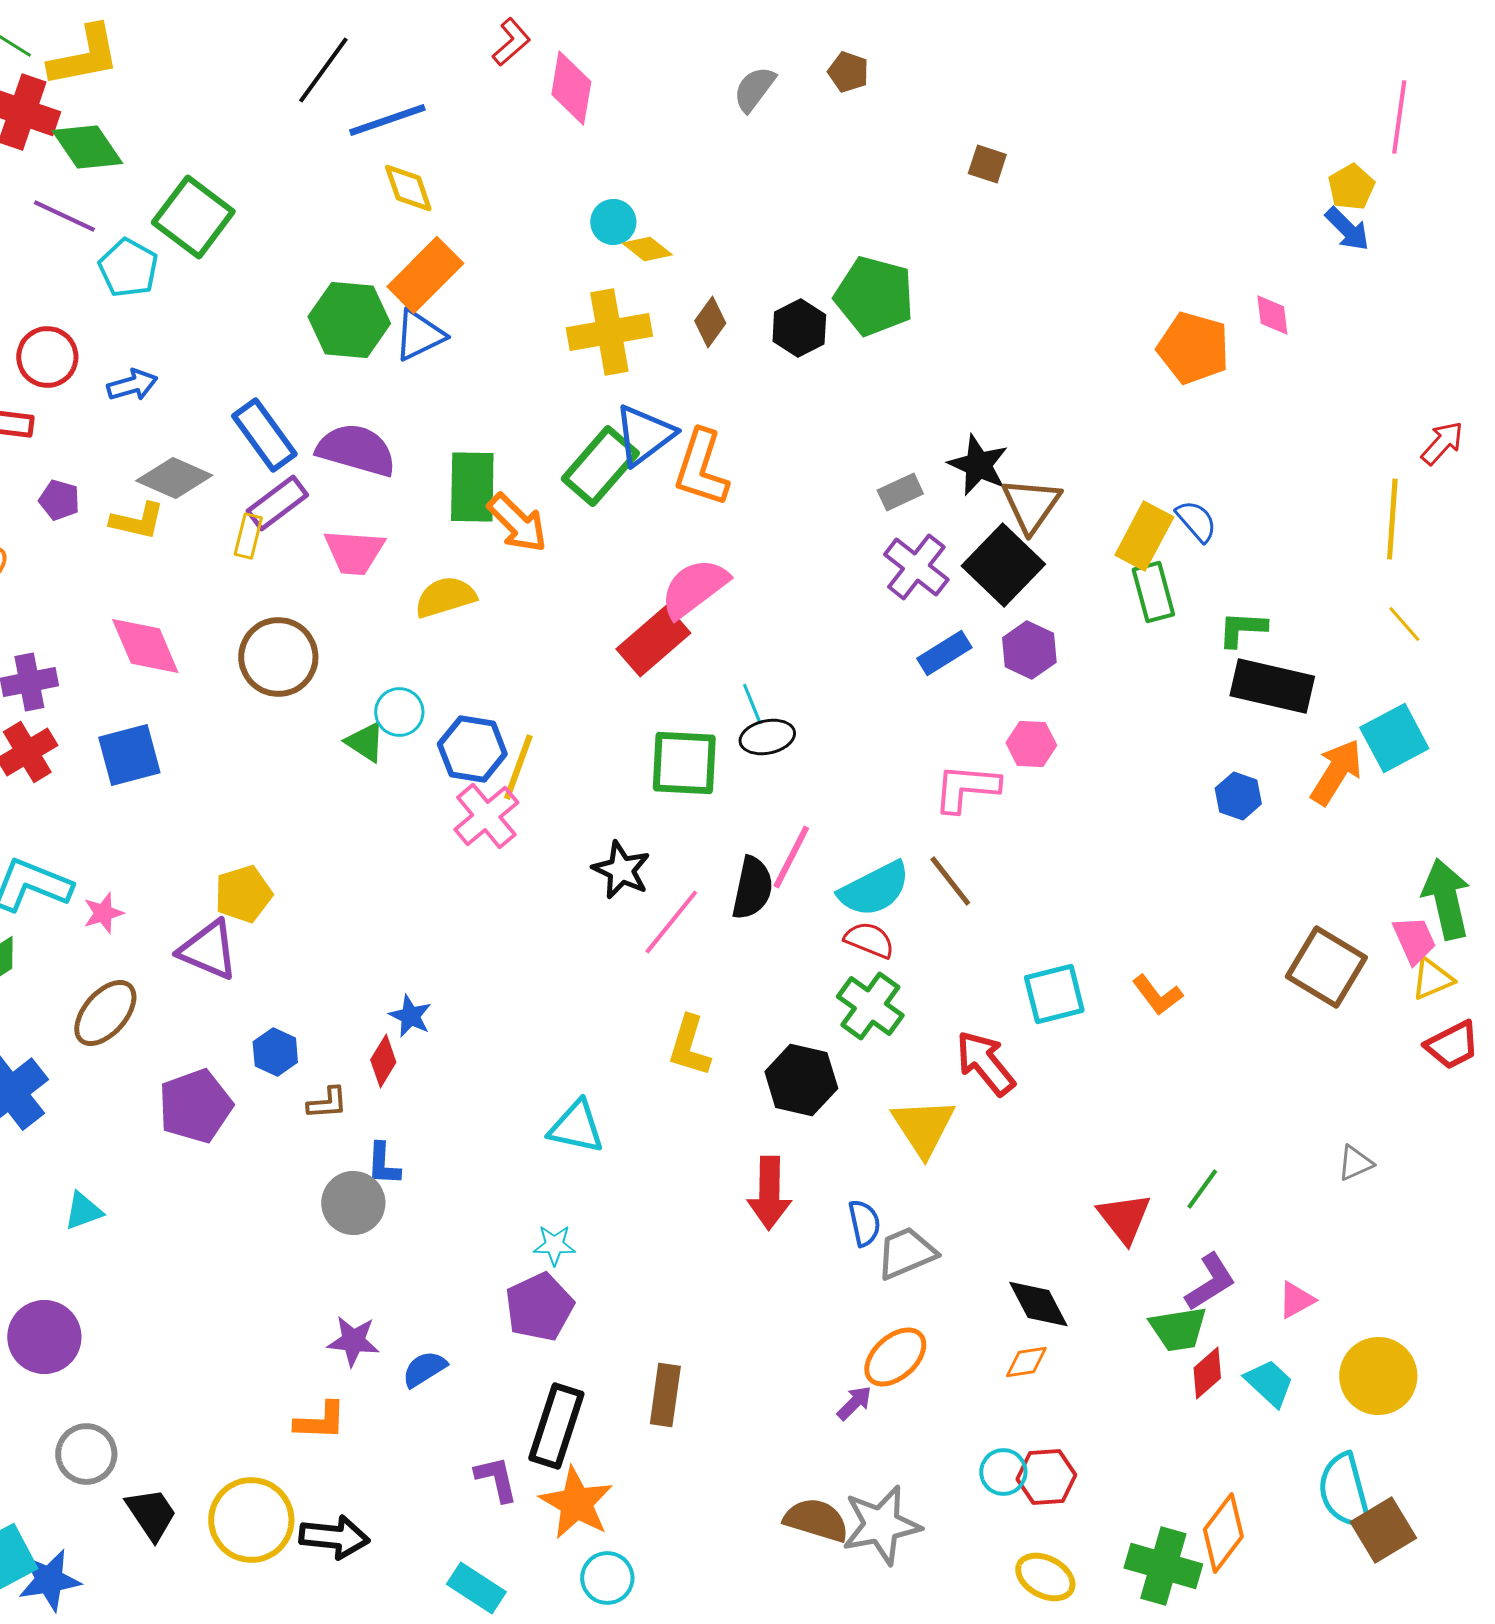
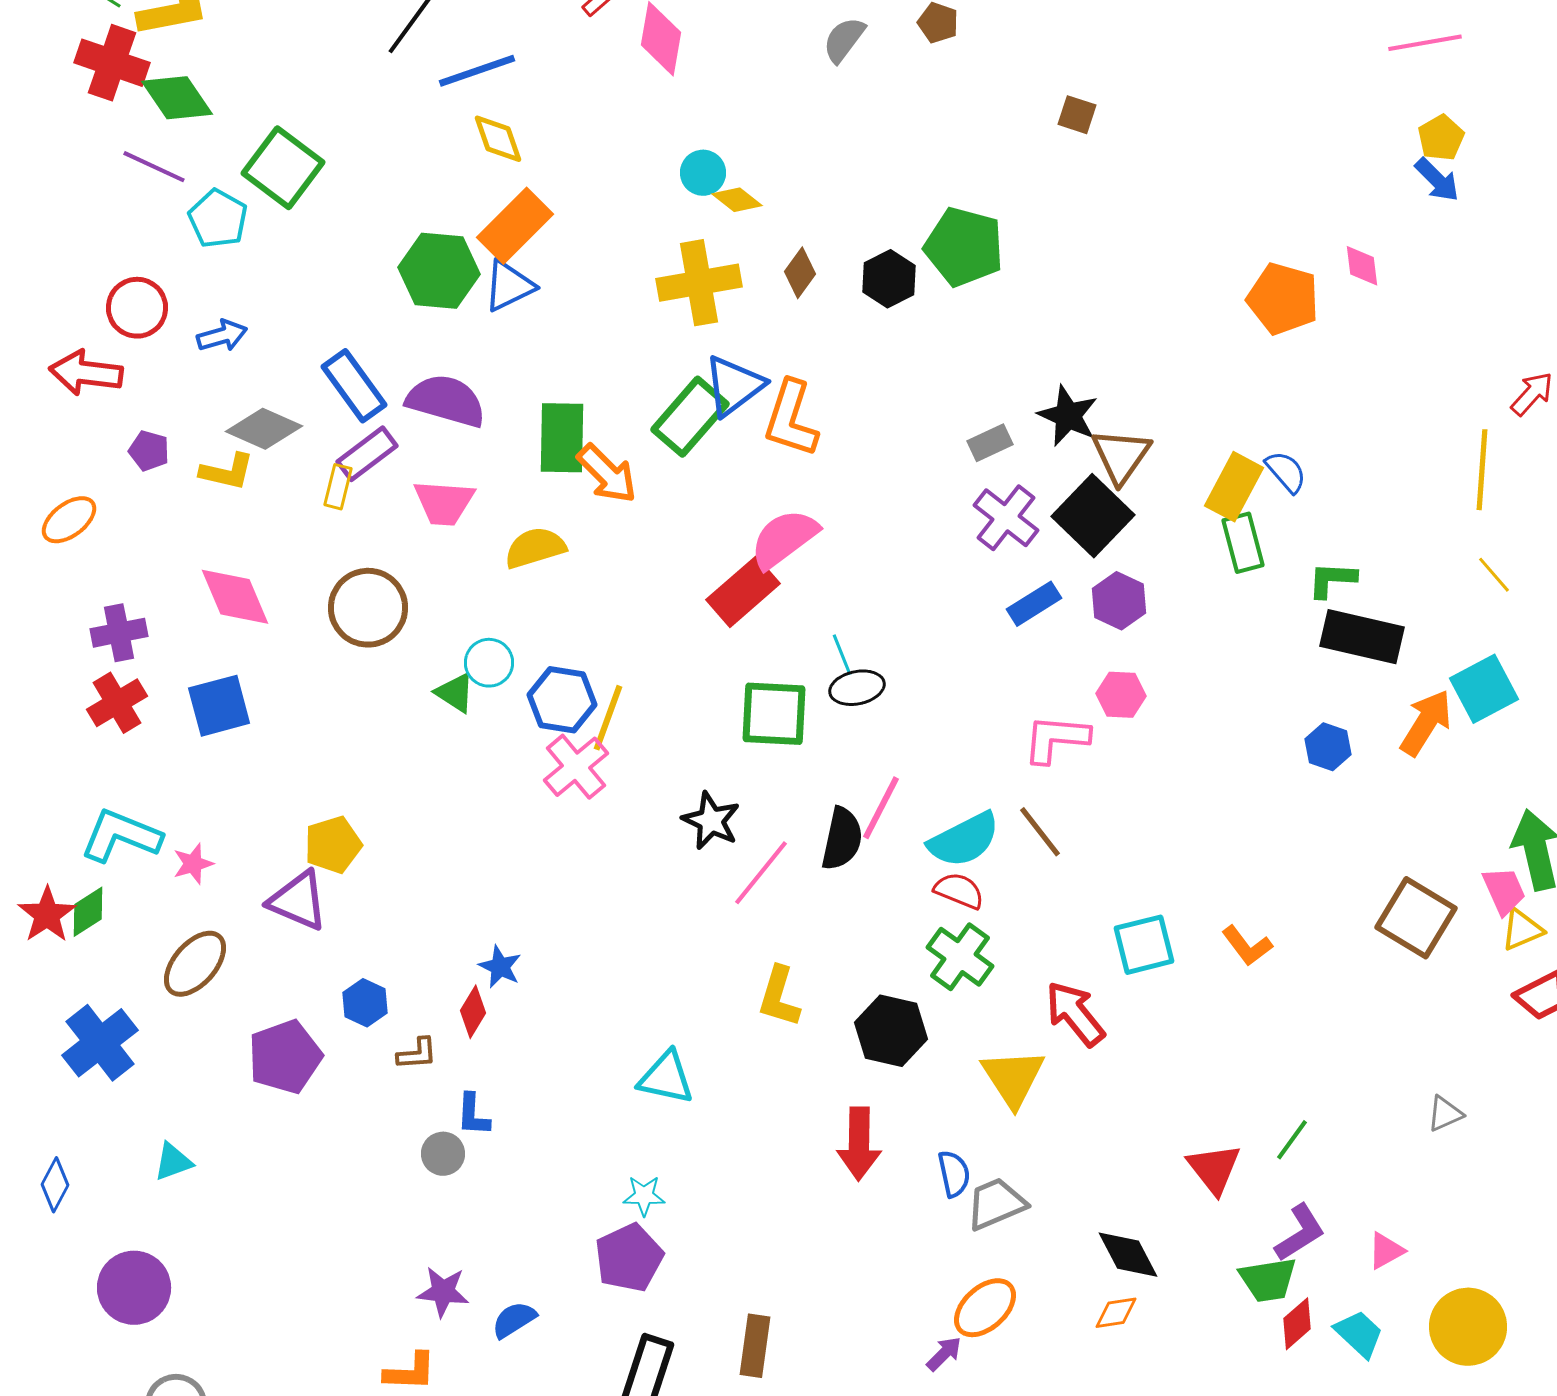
pink line: (1399, 117) -> (1425, 43), moved, turned 72
gray circle: (353, 1203) -> (443, 1154), size x0.7

